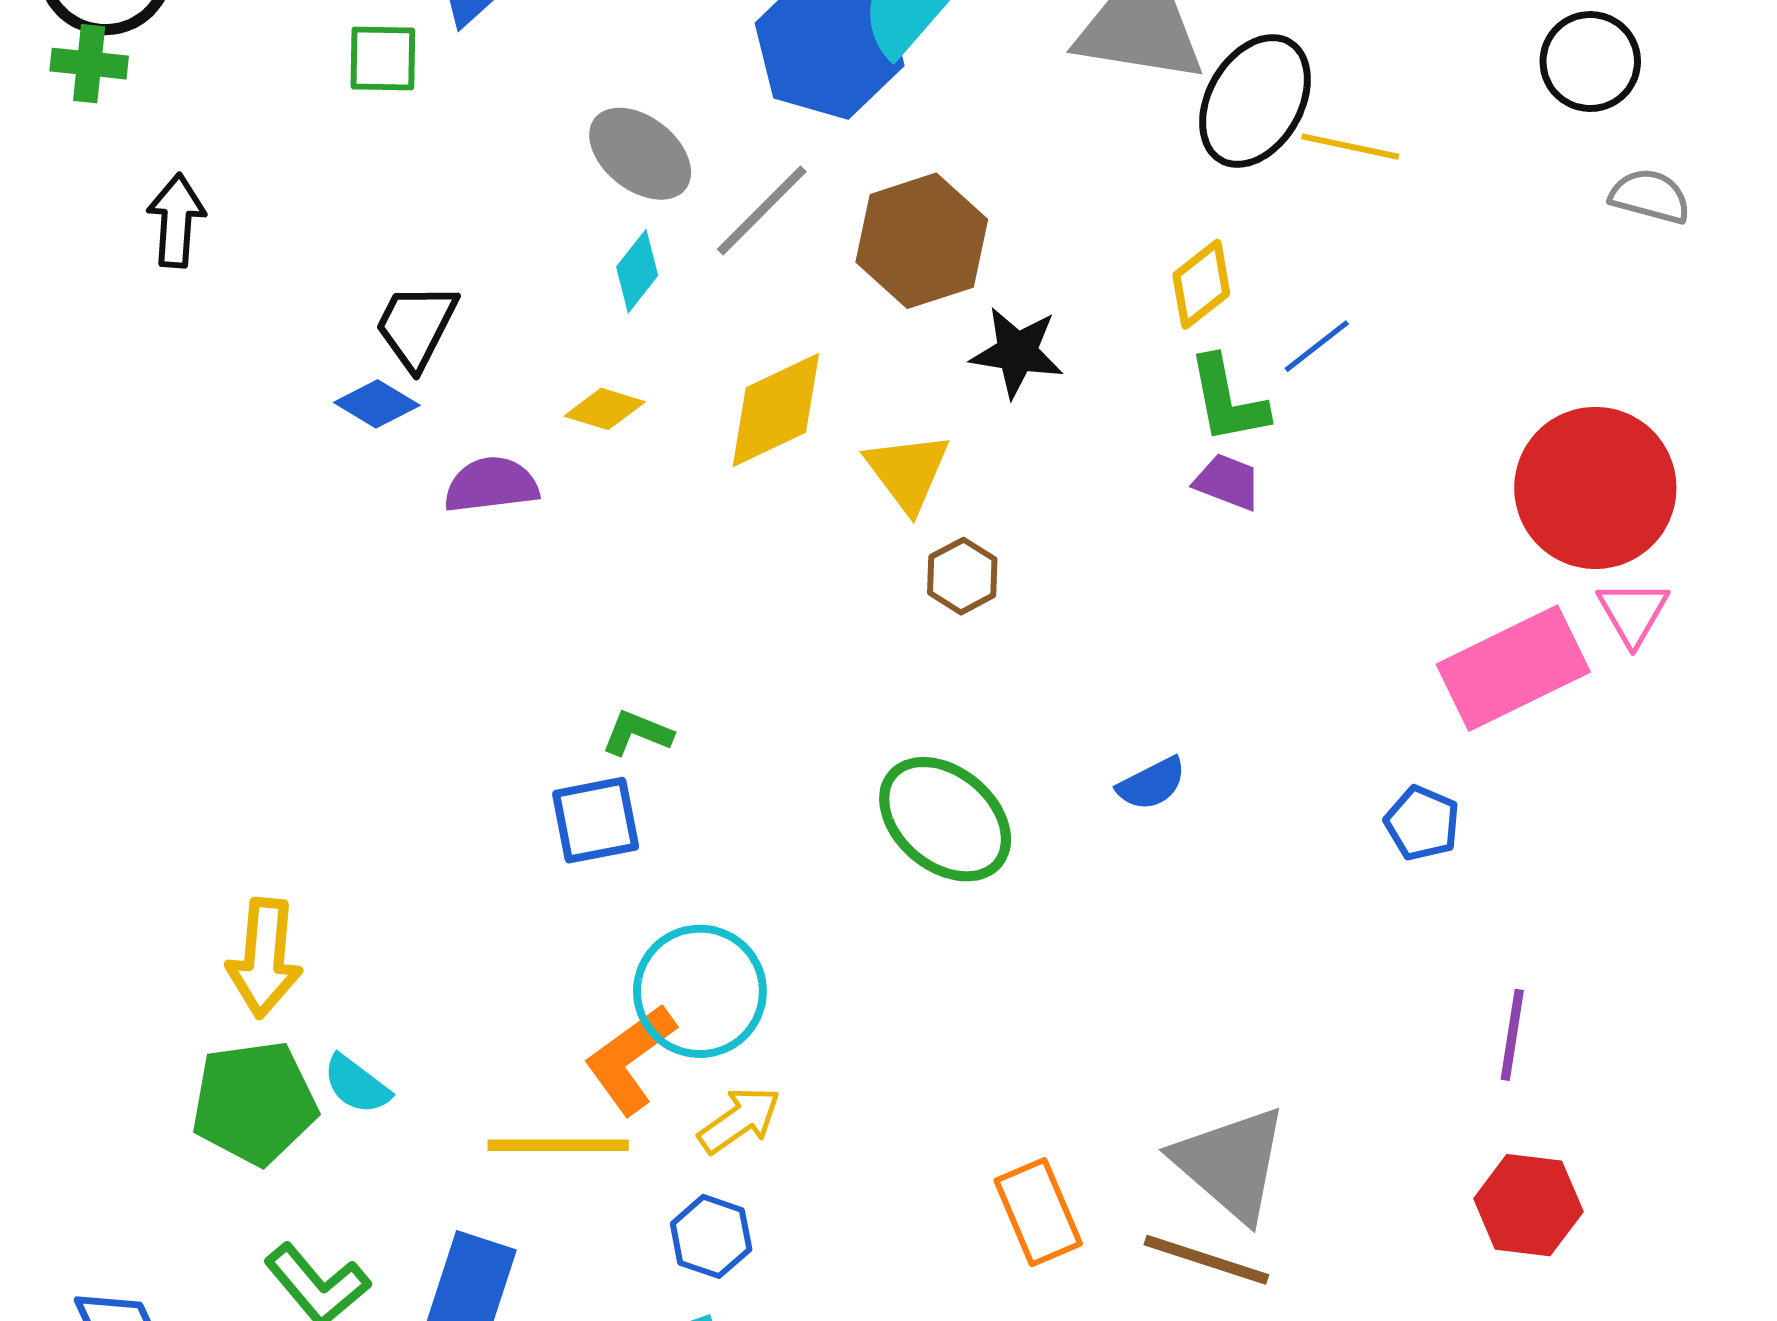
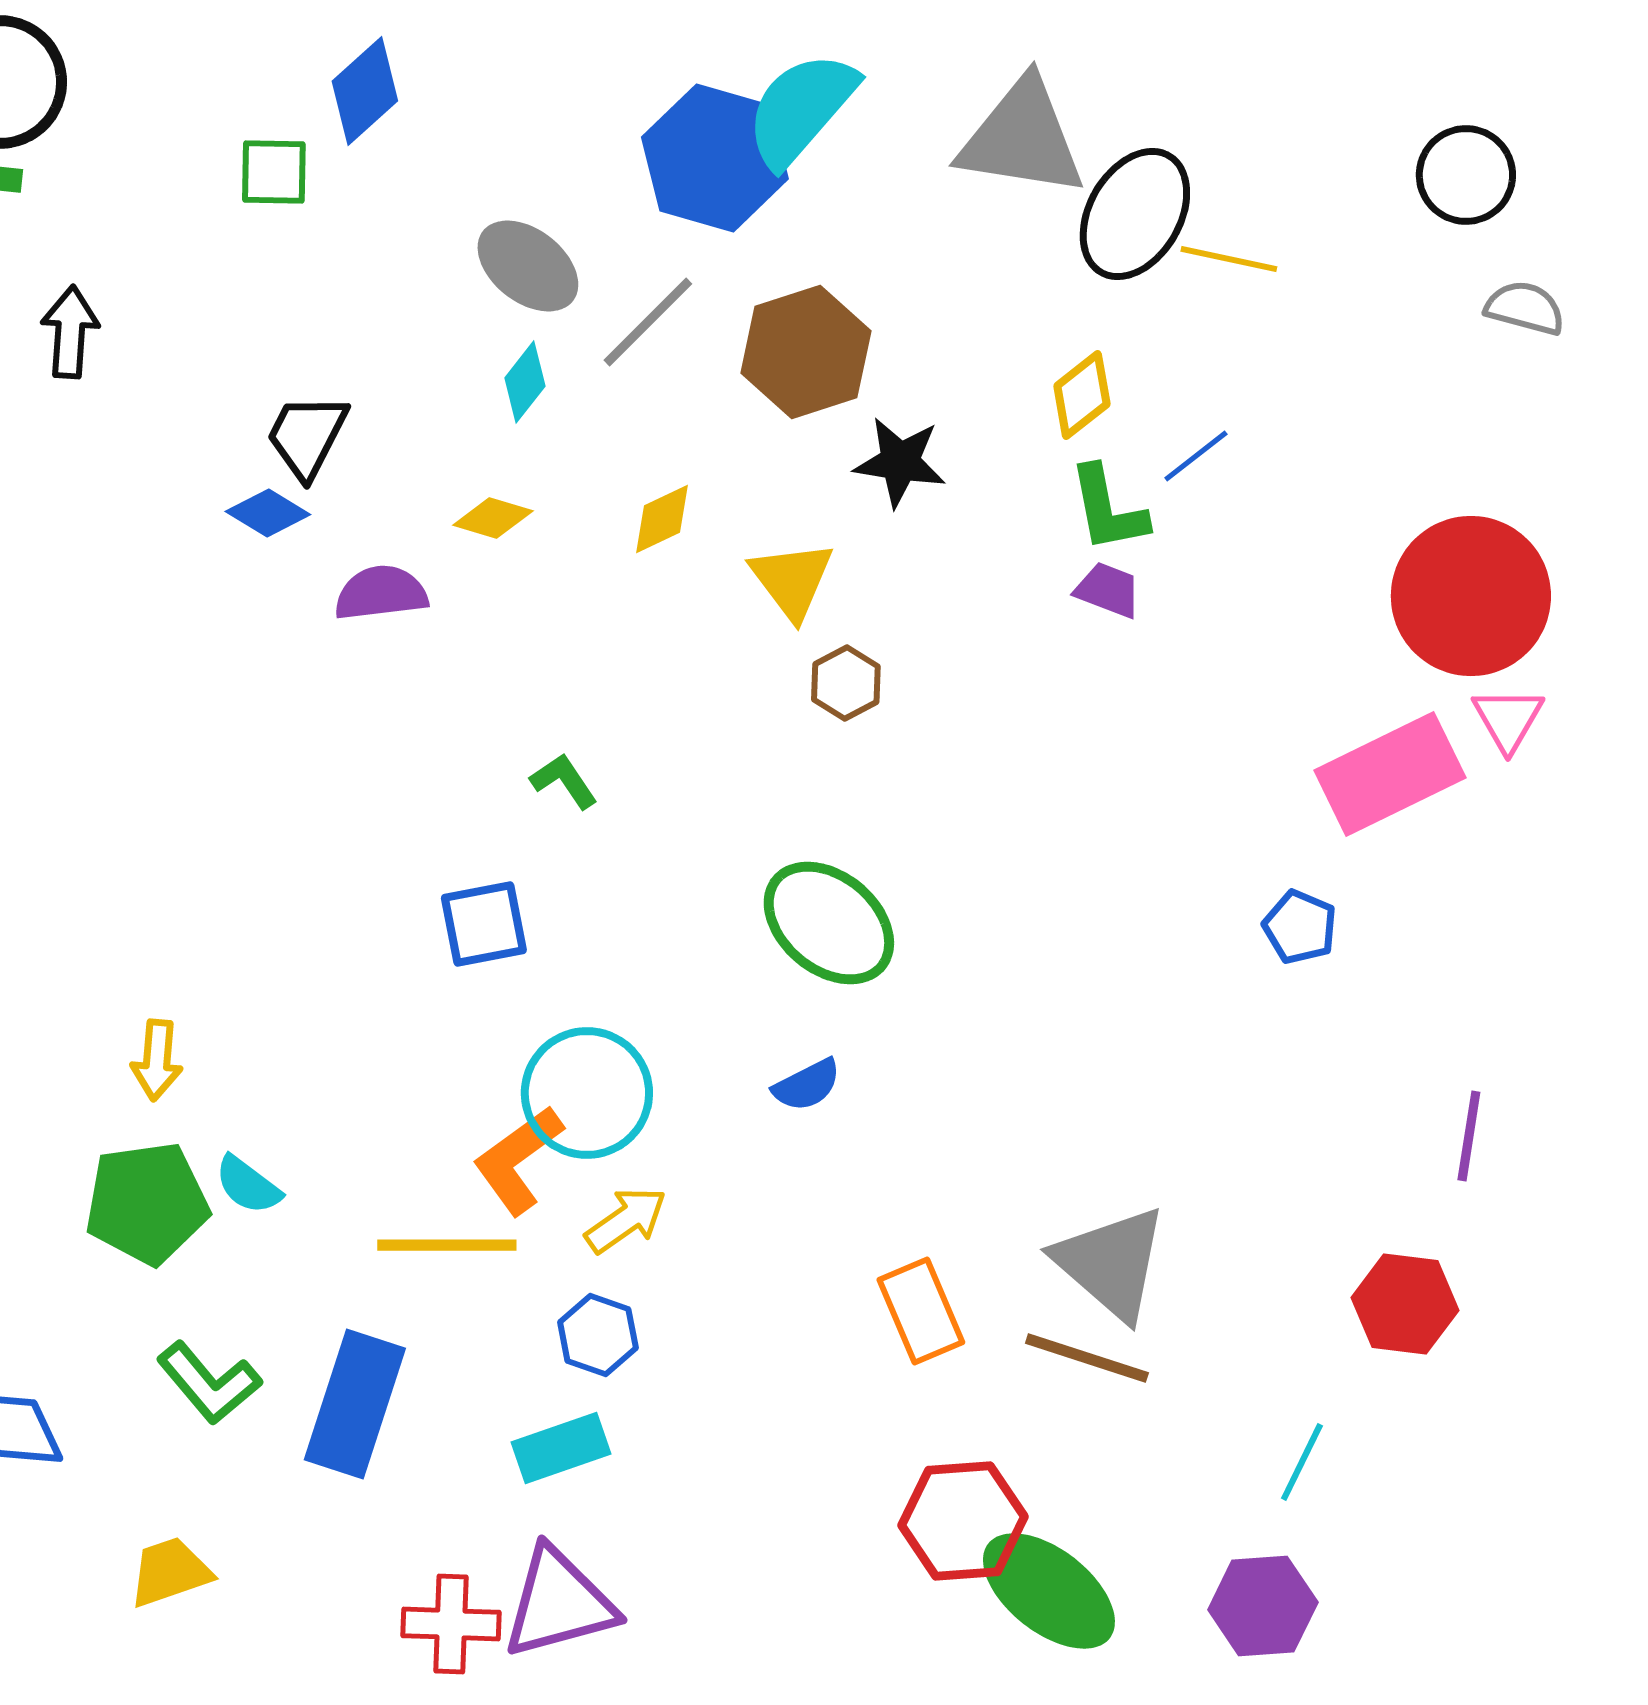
yellow diamond: (776, 410) -> (662, 519), size x0.6
green L-shape: (637, 733) -> (564, 781), moved, turned 34
blue semicircle: (1152, 784) -> (807, 1085), moved
yellow arrow: (264, 958) -> (157, 1060), size x0.7
purple line: (1512, 1035) -> (1469, 1136), moved

